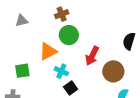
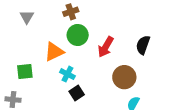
gray triangle: (22, 21) -> (27, 17), turned -48
red arrow: (92, 56) -> (106, 47), moved

